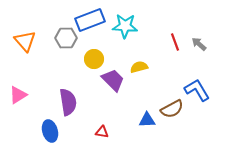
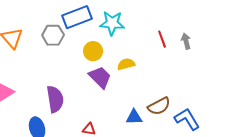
gray arrow: (199, 44) -> (186, 41), turned 35
yellow circle: (94, 59) -> (93, 51), moved
blue L-shape: (197, 90) -> (187, 119), moved

